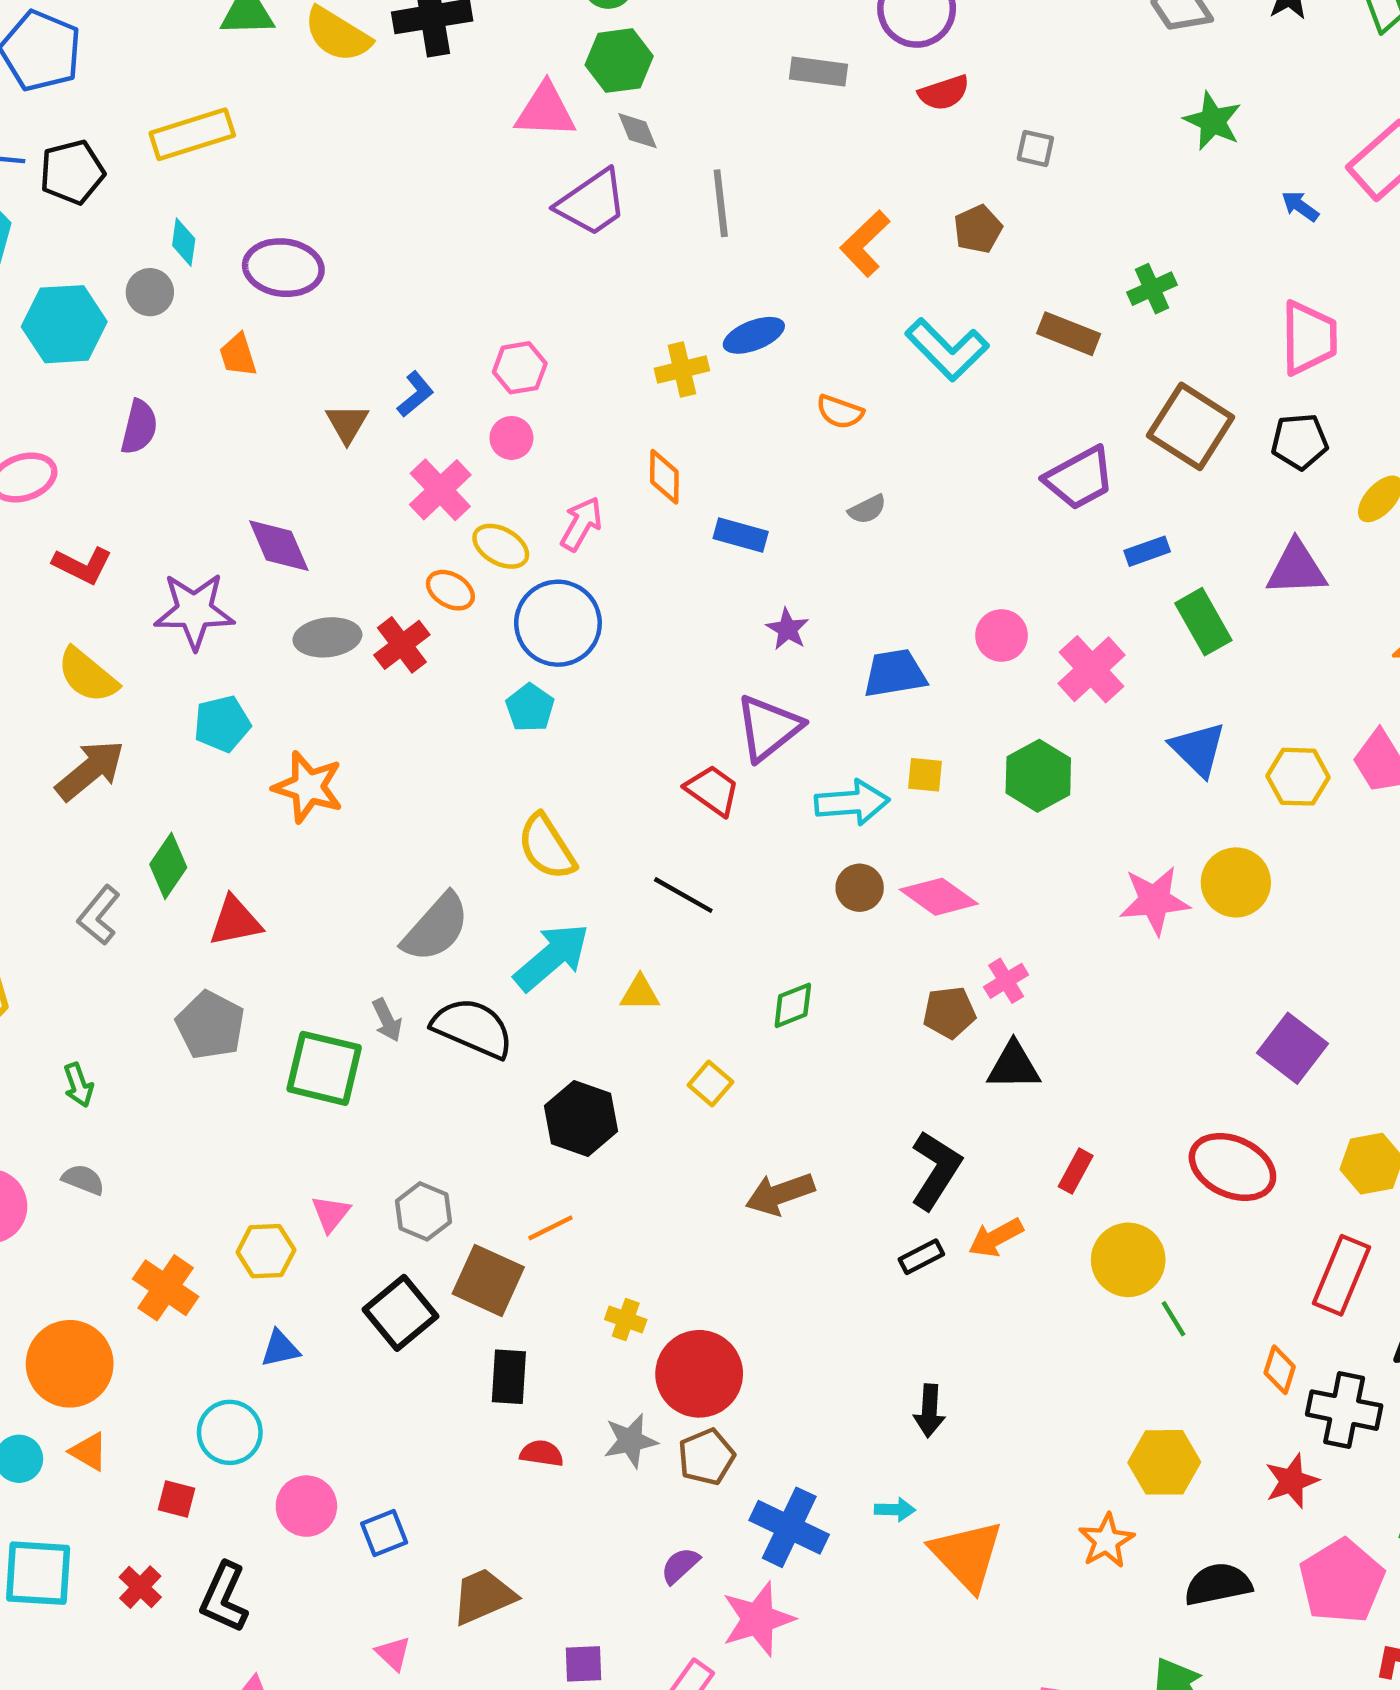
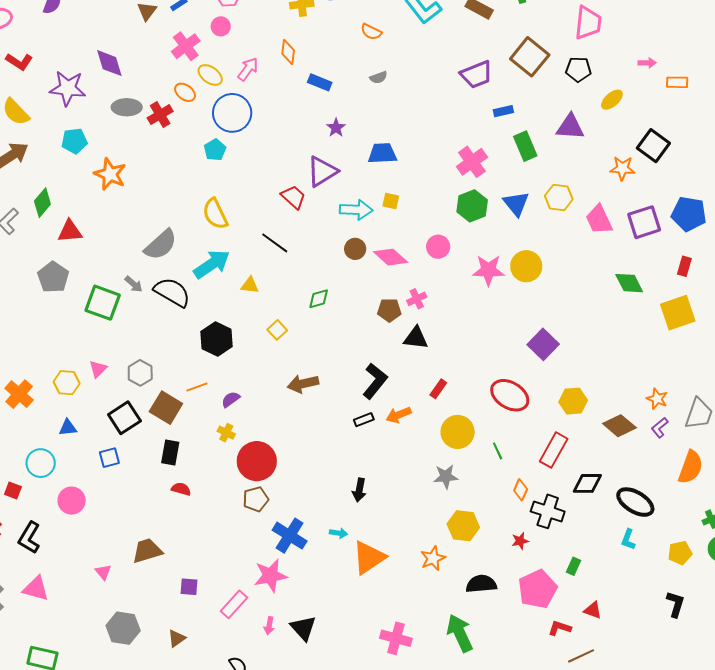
pink circle: (1002, 635) -> (438, 247), moved
green hexagon: (1038, 776) -> (472, 206), moved
yellow hexagon: (1298, 777) -> (559, 197), moved
gray arrow: (387, 1020) -> (134, 284), turned -30
green line: (1174, 1319) -> (498, 451), moved
gray star: (630, 1441) -> (446, 477), moved
red star: (1292, 1481) -> (520, 541), size x0.7
blue square: (384, 1533) -> (109, 458), moved
orange triangle: (967, 1555) -> (369, 558), turned 33
purple semicircle: (680, 1566) -> (231, 399), moved

